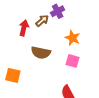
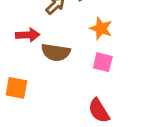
red arrow: (24, 28) -> (28, 35), moved, turned 77

